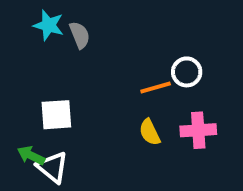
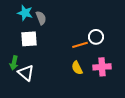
white square: (56, 115) -> (29, 39), moved
green arrow: (31, 156) -> (14, 63), moved, turned -104
white triangle: (52, 167) -> (26, 73), moved

